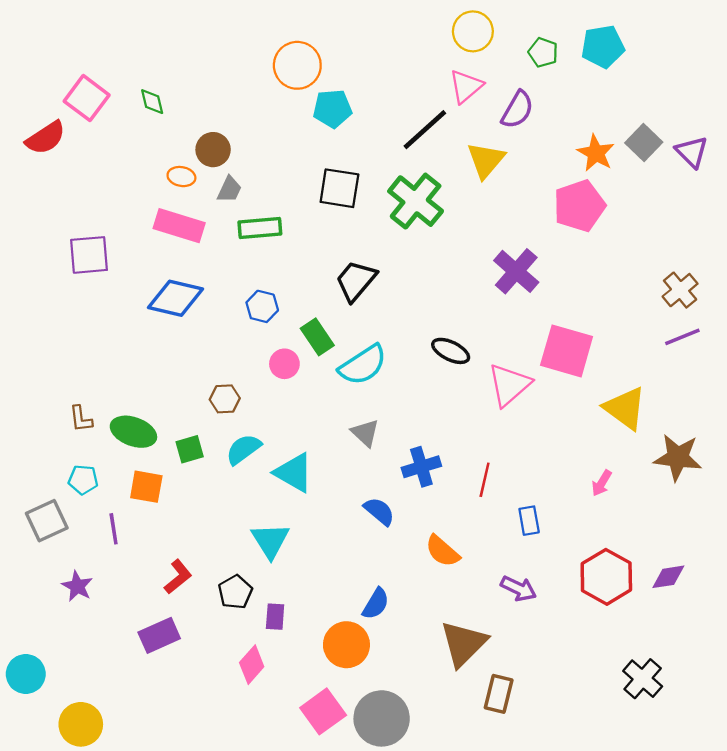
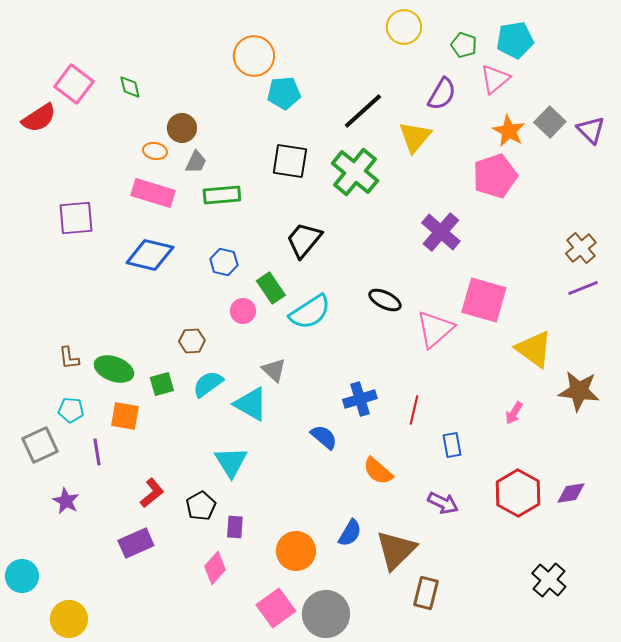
pink triangle: (466, 86) -> (495, 79), moved
gray triangle: (365, 433) -> (274, 370), moved
blue semicircle: (376, 604) -> (350, 533), moved

